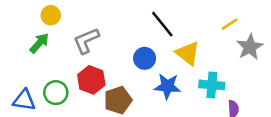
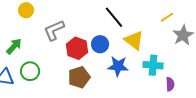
green arrow: (39, 43) -> (14, 46), moved
red hexagon: (91, 80) -> (77, 48), moved

